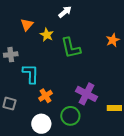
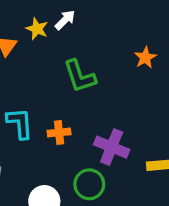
yellow star: (47, 35) -> (37, 29), moved
orange cross: (45, 96) -> (59, 133), moved, turned 32

